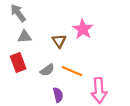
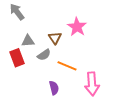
gray triangle: (25, 37) -> (28, 41), moved
gray semicircle: (47, 70) -> (44, 55), moved

